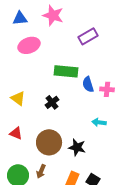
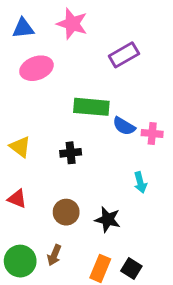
blue semicircle: (88, 84) -> (124, 126), turned -42
black cross: (52, 102) -> (71, 153), turned 32
cyan arrow: (99, 122) -> (140, 182), turned -112
brown circle: (49, 142) -> (66, 212), size x0.7

